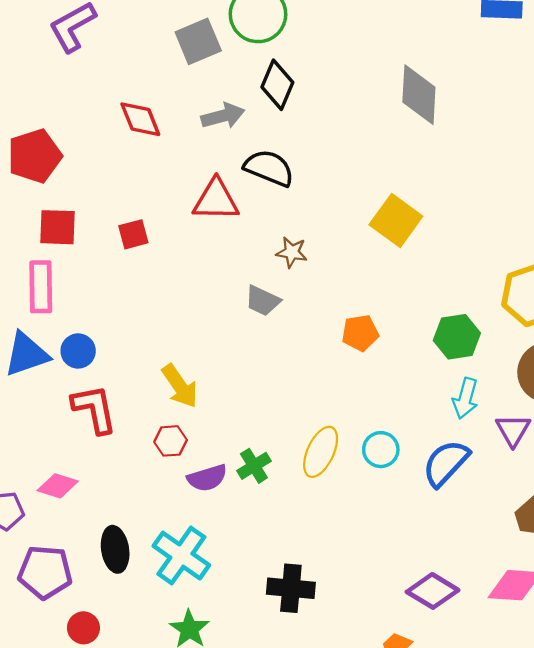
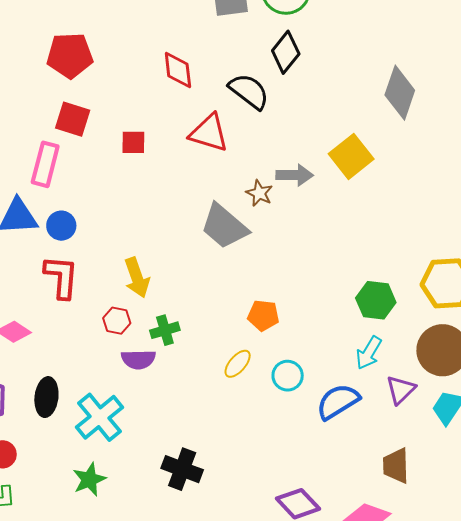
gray arrow: (223, 116) -> (295, 175), moved
red diamond: (140, 119) -> (178, 70), moved
black semicircle: (269, 168) -> (249, 91), moved
yellow square: (396, 220) -> (351, 156), moved
gray trapezoid: (263, 301) -> (224, 226), size x1.6
orange pentagon: (360, 333) -> (263, 315), moved
yellow ellipse: (321, 452) -> (238, 364), size x0.7
green cross: (254, 466) -> (165, 330), moved

